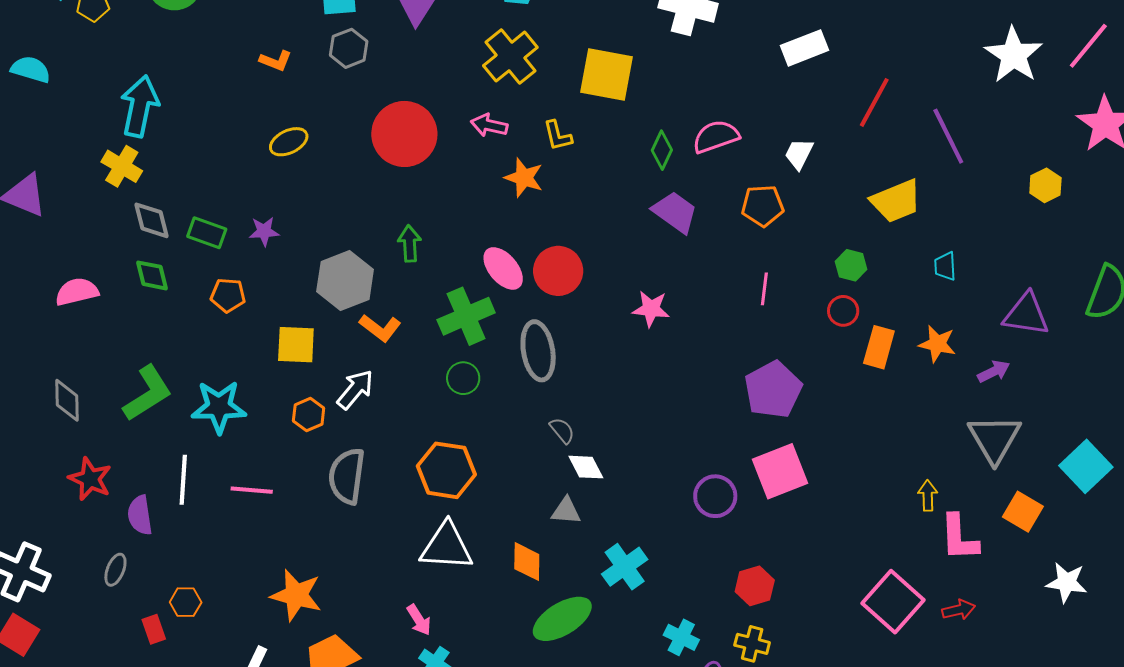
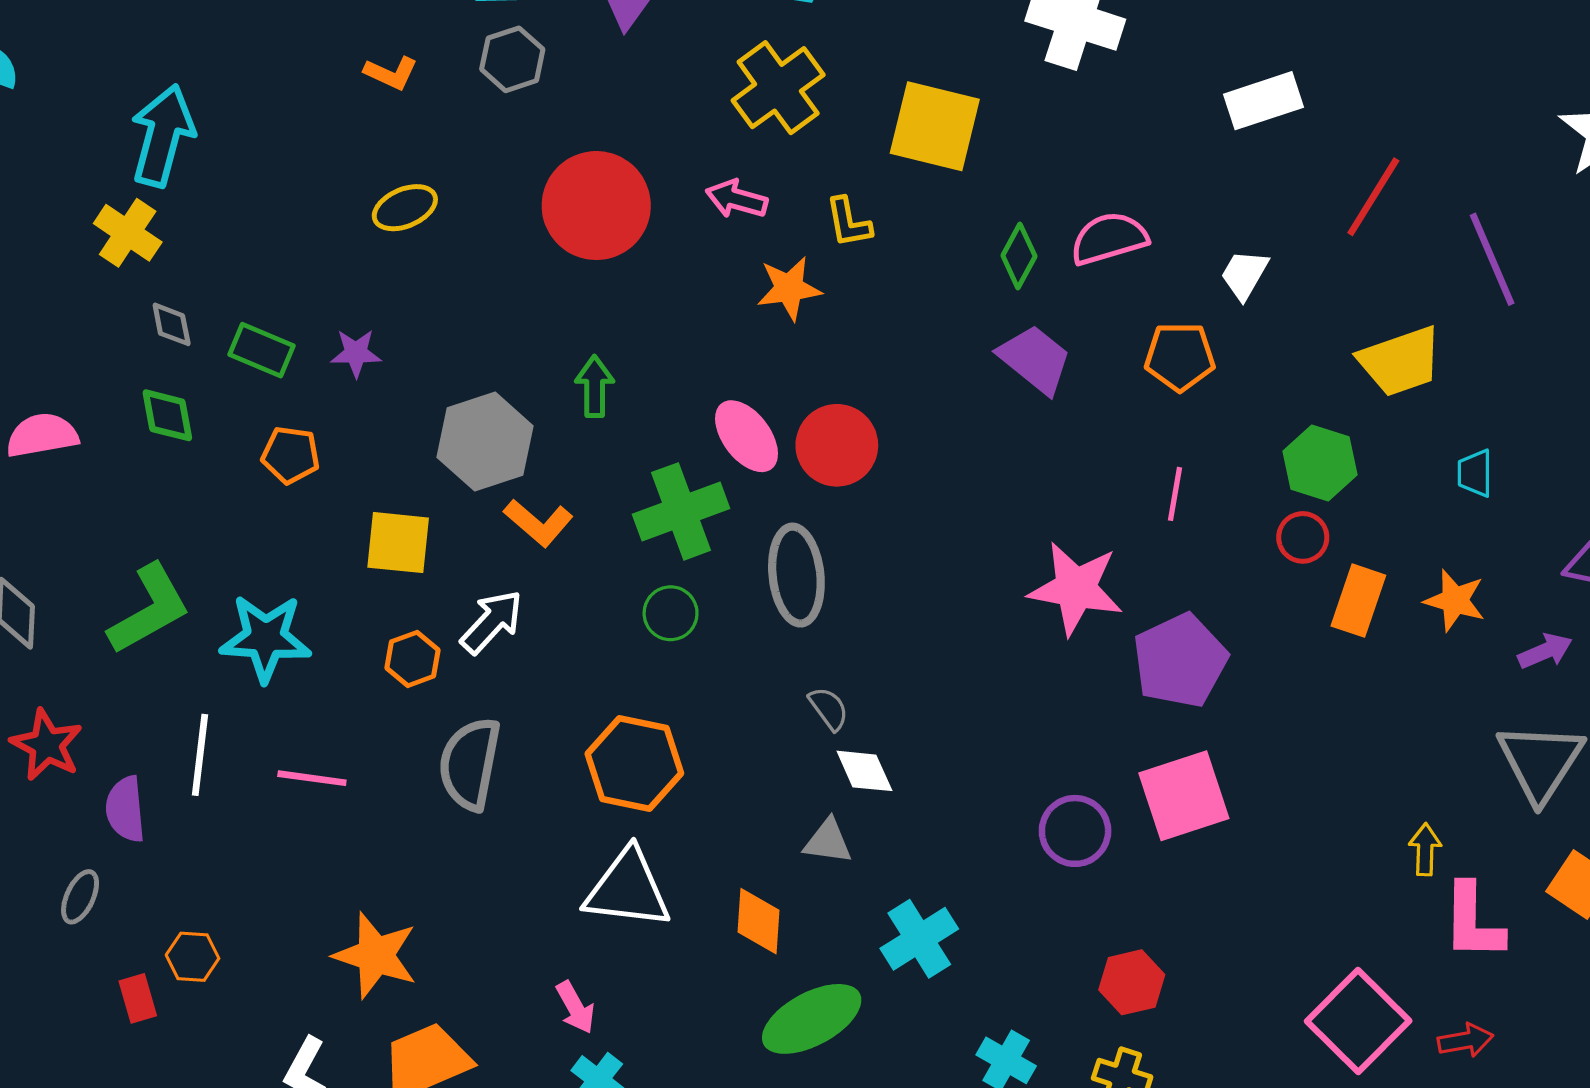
orange star: (524, 178) -> (789, 288), turned -30
gray diamond: (151, 220) -> (172, 324), size x0.7
green hexagon: (851, 265) -> (1320, 463), size x1.4
pink star: (651, 309) -> (1076, 588), moved, size x1.5

